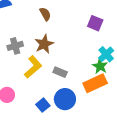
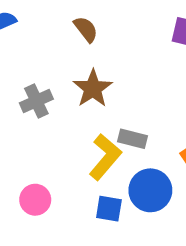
yellow L-shape: (33, 67) -> (105, 157), moved
blue square: (43, 105) -> (109, 209), turned -32

